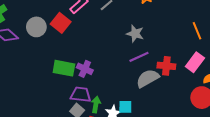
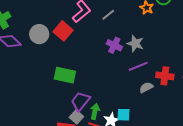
purple cross: (85, 69) -> (114, 45), moved
gray semicircle: (148, 78) -> (146, 87), size x0.6
purple trapezoid: (81, 94) -> (80, 101), turned -60

